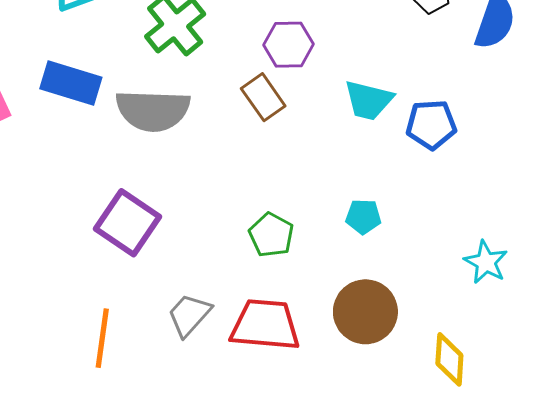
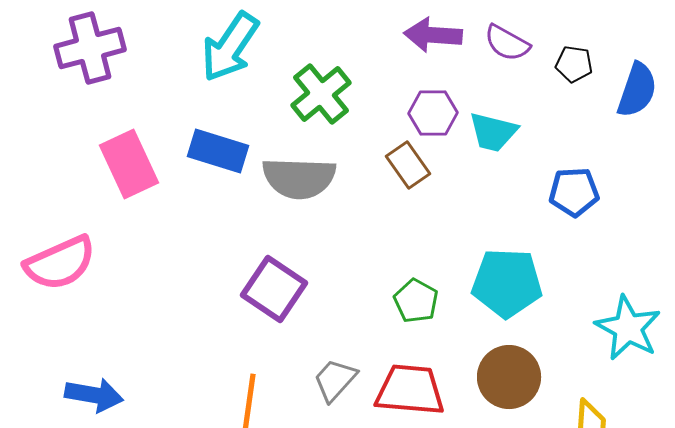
cyan trapezoid: (368, 100) -> (493, 132), moved
cyan pentagon: (363, 217) -> (507, 283), size x2.0
cyan star: (486, 262) -> (628, 328), size x1.5

